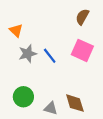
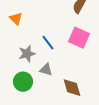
gray star: (28, 54) -> (27, 54), moved
gray triangle: (51, 108) -> (46, 70), moved

